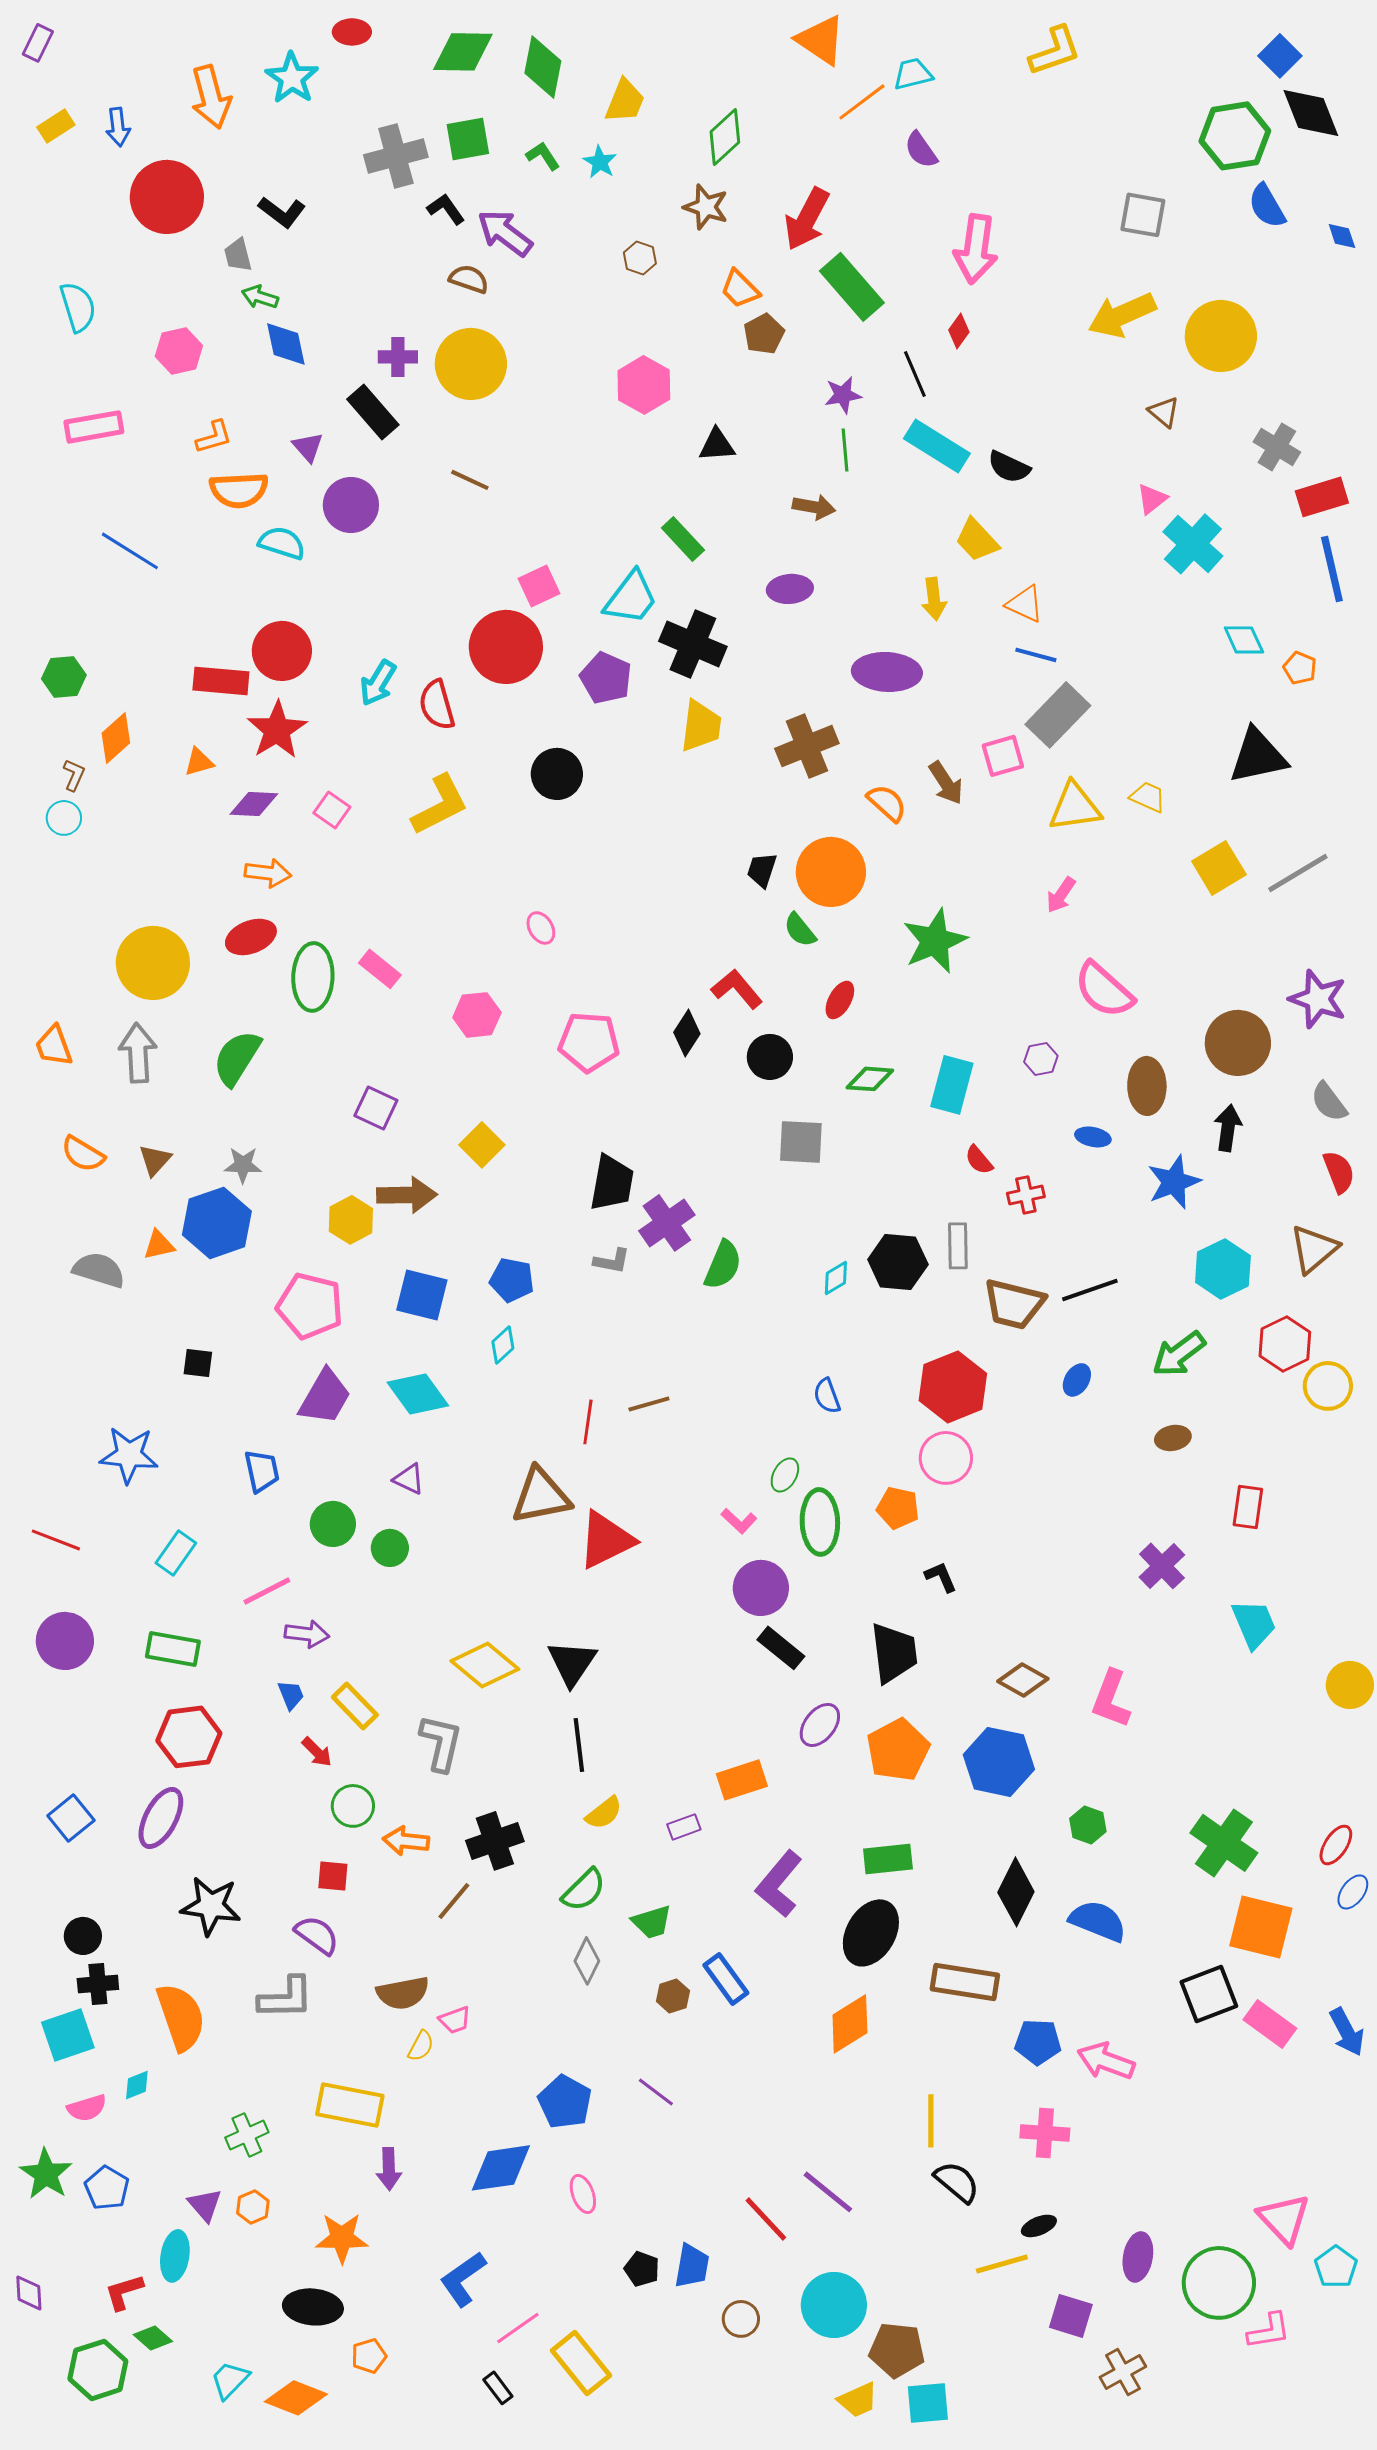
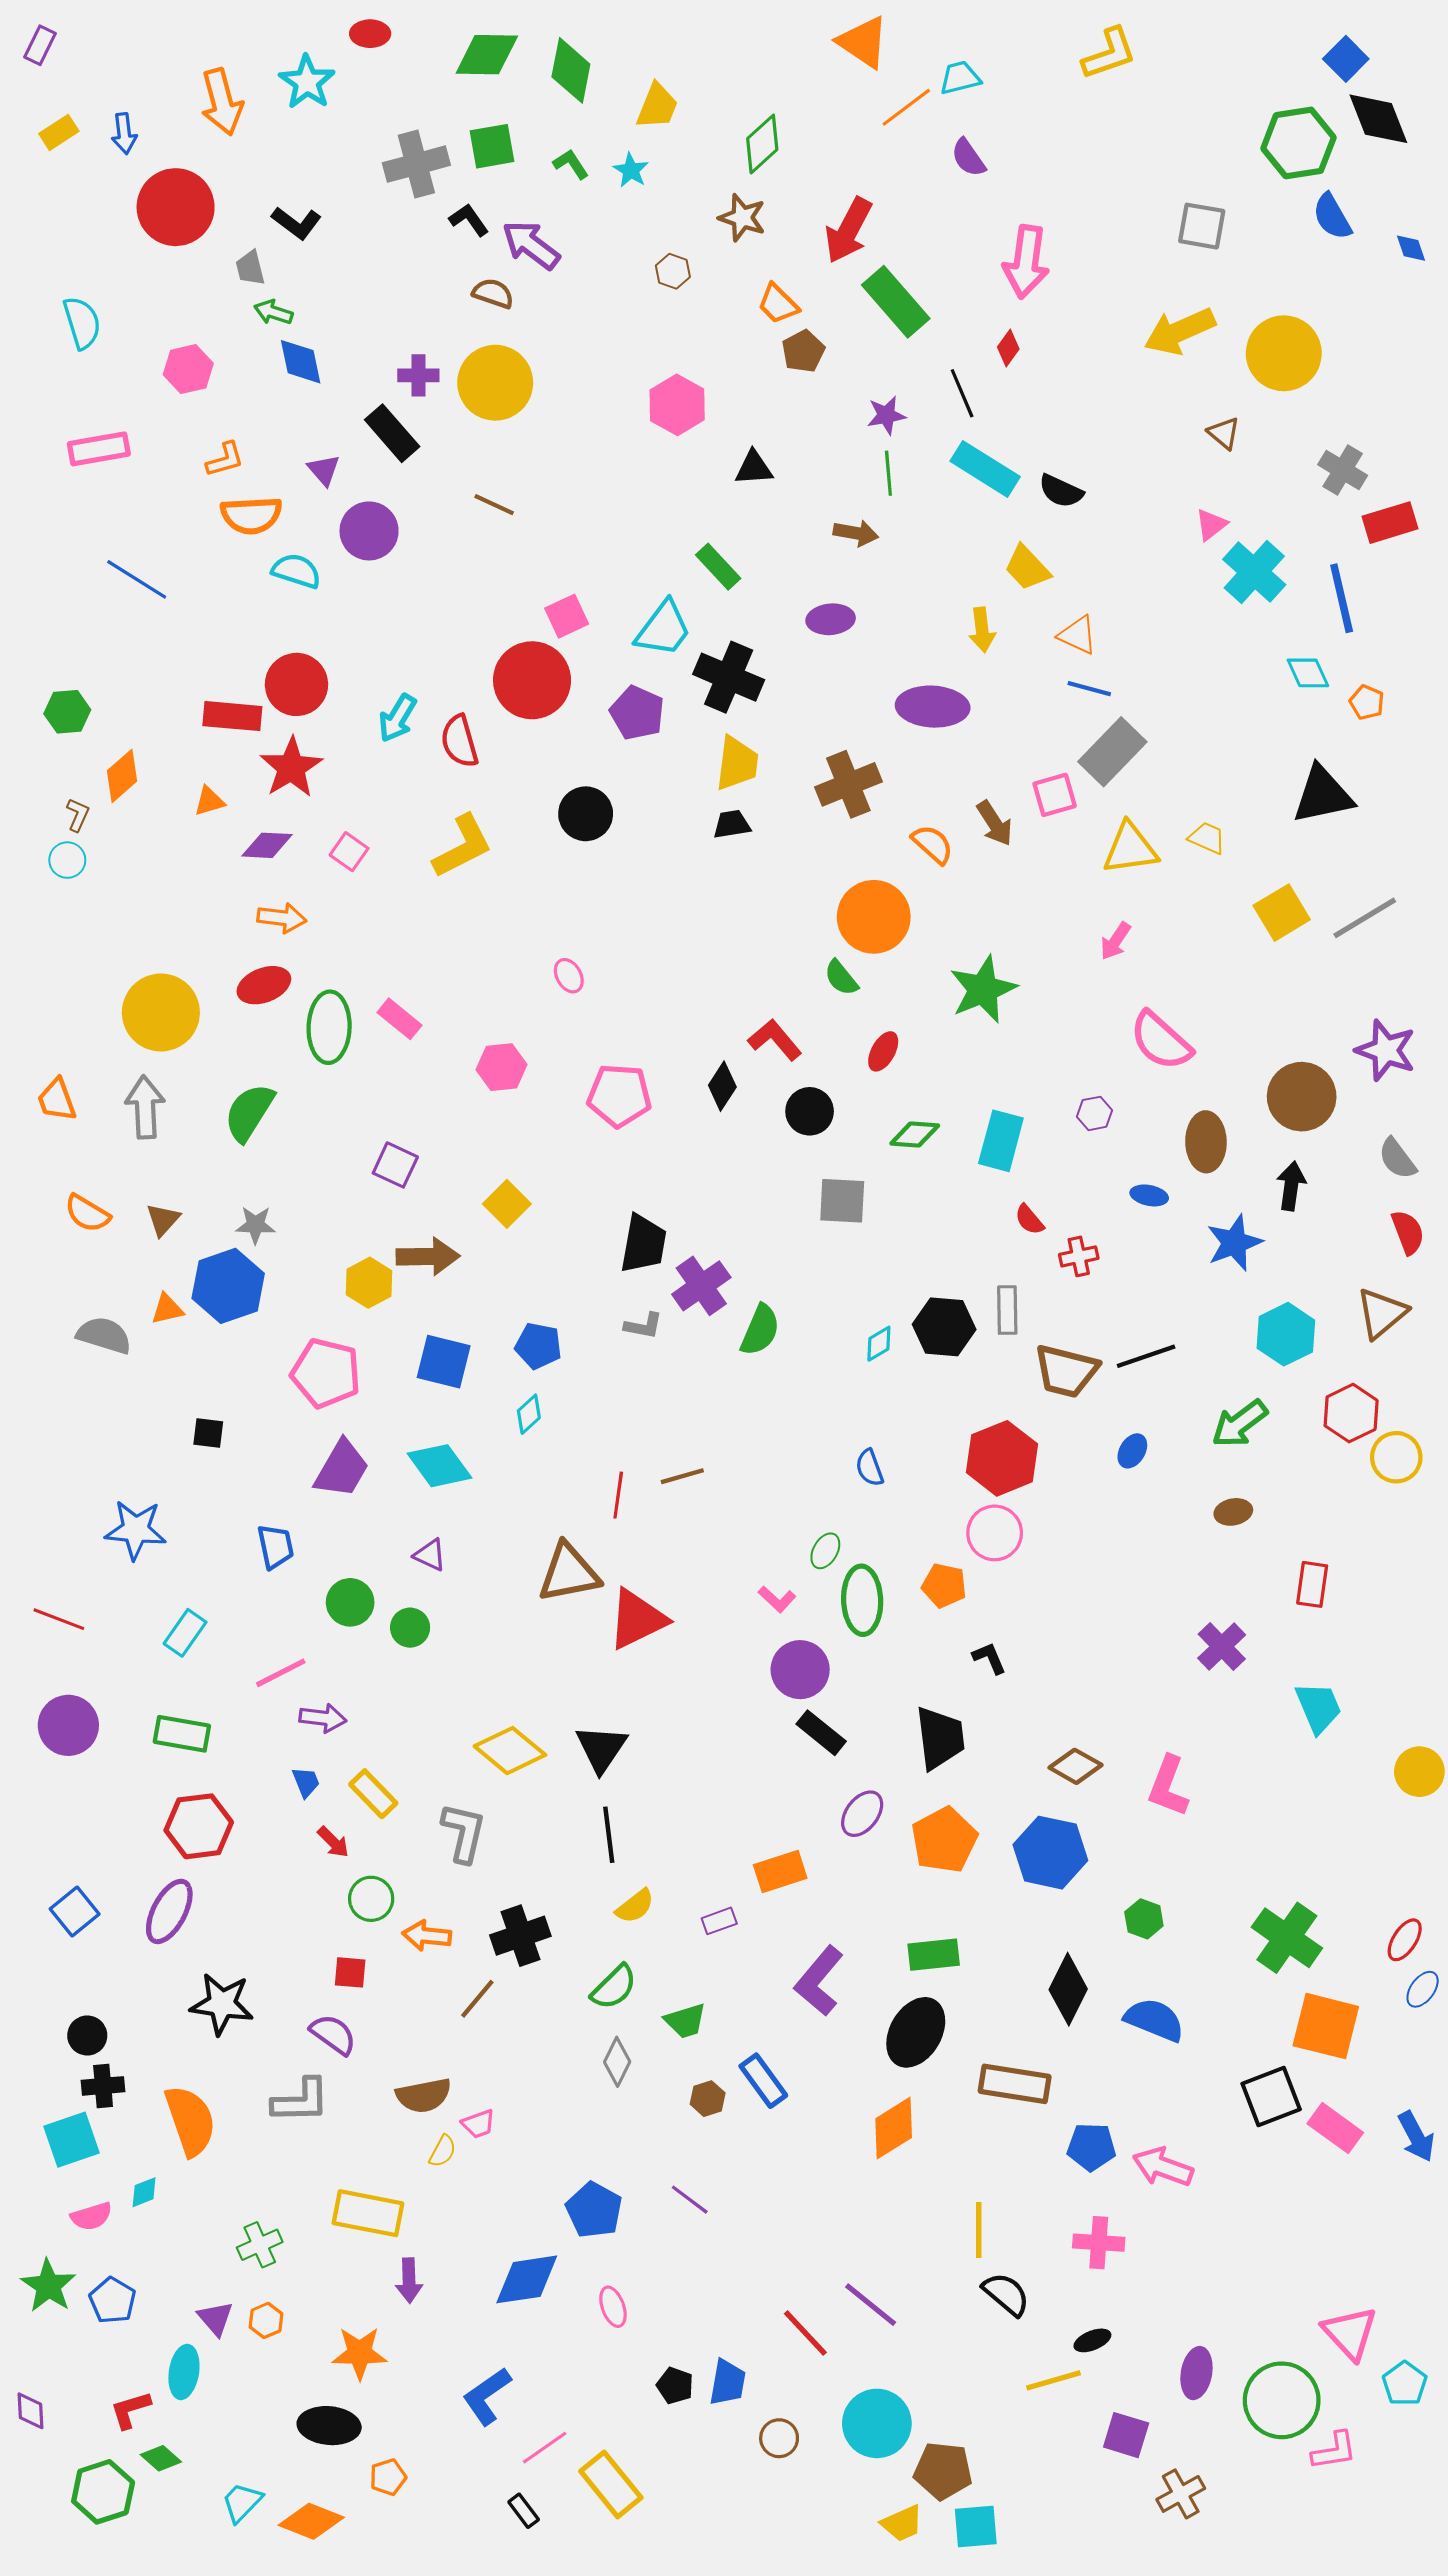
blue line: (1332, 569) -> (1342, 598), moved
black trapezoid: (762, 870) -> (732, 824), moved, turned 63

